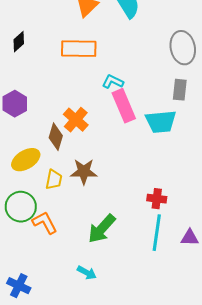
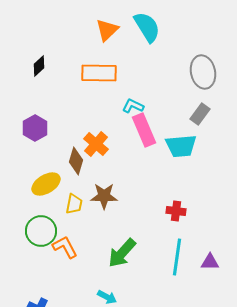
gray rectangle: (180, 90) -> (200, 114), turned 30
red cross: (157, 199) -> (176, 211), moved

